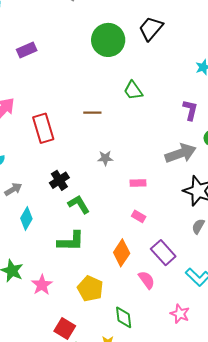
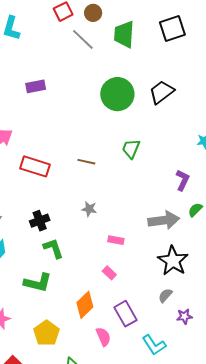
green trapezoid: (133, 90) -> (131, 149), turned 45
red rectangle: (43, 128) -> (35, 166), turned -68

